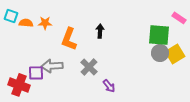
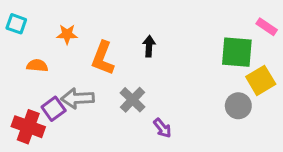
orange semicircle: (26, 23) -> (37, 66), moved
gray circle: (160, 53) -> (238, 106), moved
purple square: (36, 73) -> (54, 109), turned -35

